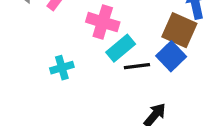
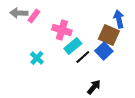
black line: (137, 66) -> (83, 57), turned -35
cyan cross: (62, 68) -> (37, 58), turned -32

